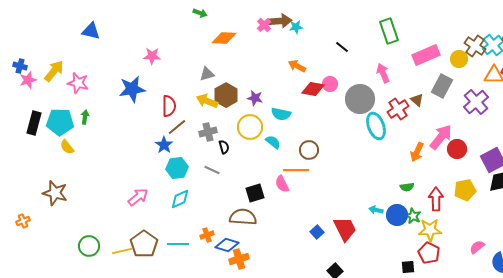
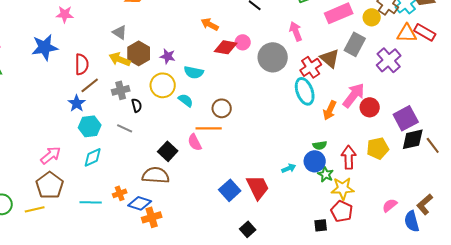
gray triangle: (207, 74) -> (120, 32), turned 49
brown triangle: (417, 100) -> (330, 58), size x1.5
cyan ellipse: (376, 126) -> (305, 91), moved
black square: (255, 193) -> (168, 151), turned -30
cyan arrow: (376, 210) -> (289, 168), turned 144
blue circle: (397, 215) -> (315, 161), moved
blue square: (317, 232) -> (230, 190), size x1.5
brown pentagon: (144, 244) -> (50, 185), moved

